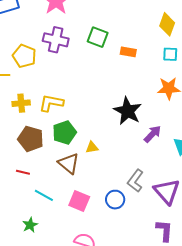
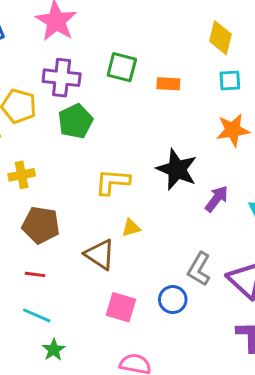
yellow L-shape: (51, 103) -> (112, 182), moved
green pentagon: (64, 133) -> (75, 121), moved
cyan line: (44, 195) -> (37, 315), moved

